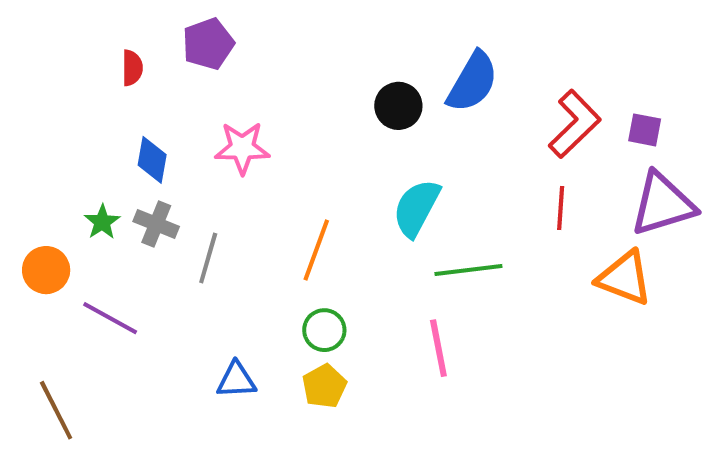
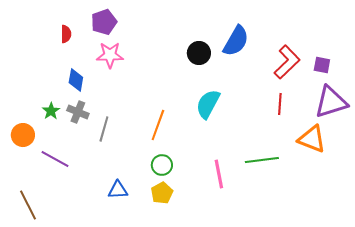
pink star: (242, 148) -> (110, 55), moved
green line: (468, 270) -> (262, 160), moved

